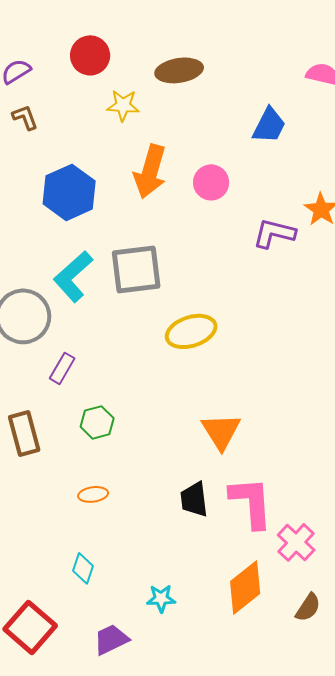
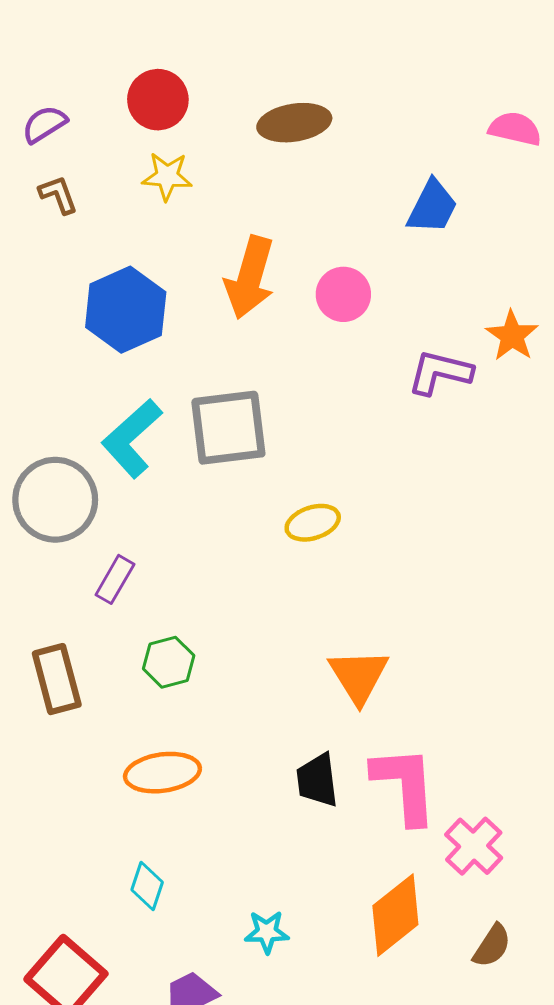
yellow star: (123, 105) -> (167, 176), moved
yellow ellipse: (191, 331) -> (313, 523), size x0.7
orange ellipse: (93, 494) -> (162, 773), size x1.6

